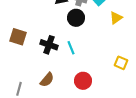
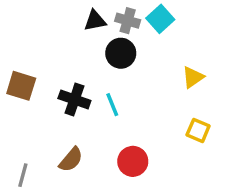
yellow triangle: (116, 18) -> (193, 77), moved

